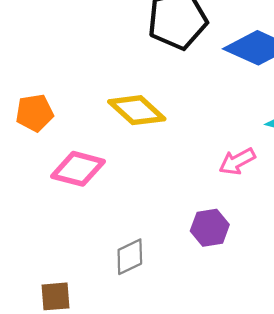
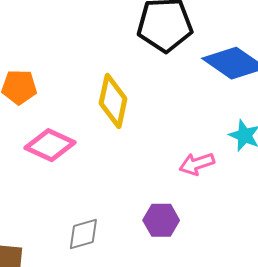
yellow diamond: (137, 110) -> (113, 101), turned 50

